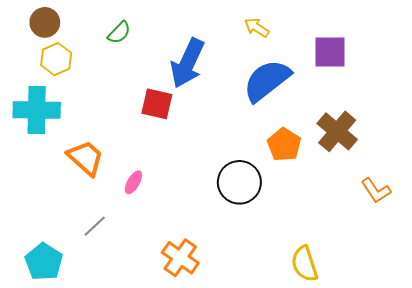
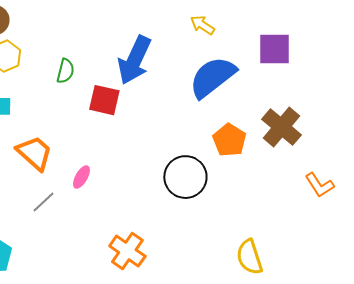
green semicircle: (119, 33) -> (65, 71), moved, turned -30
gray line: (95, 226) -> (43, 202), moved

